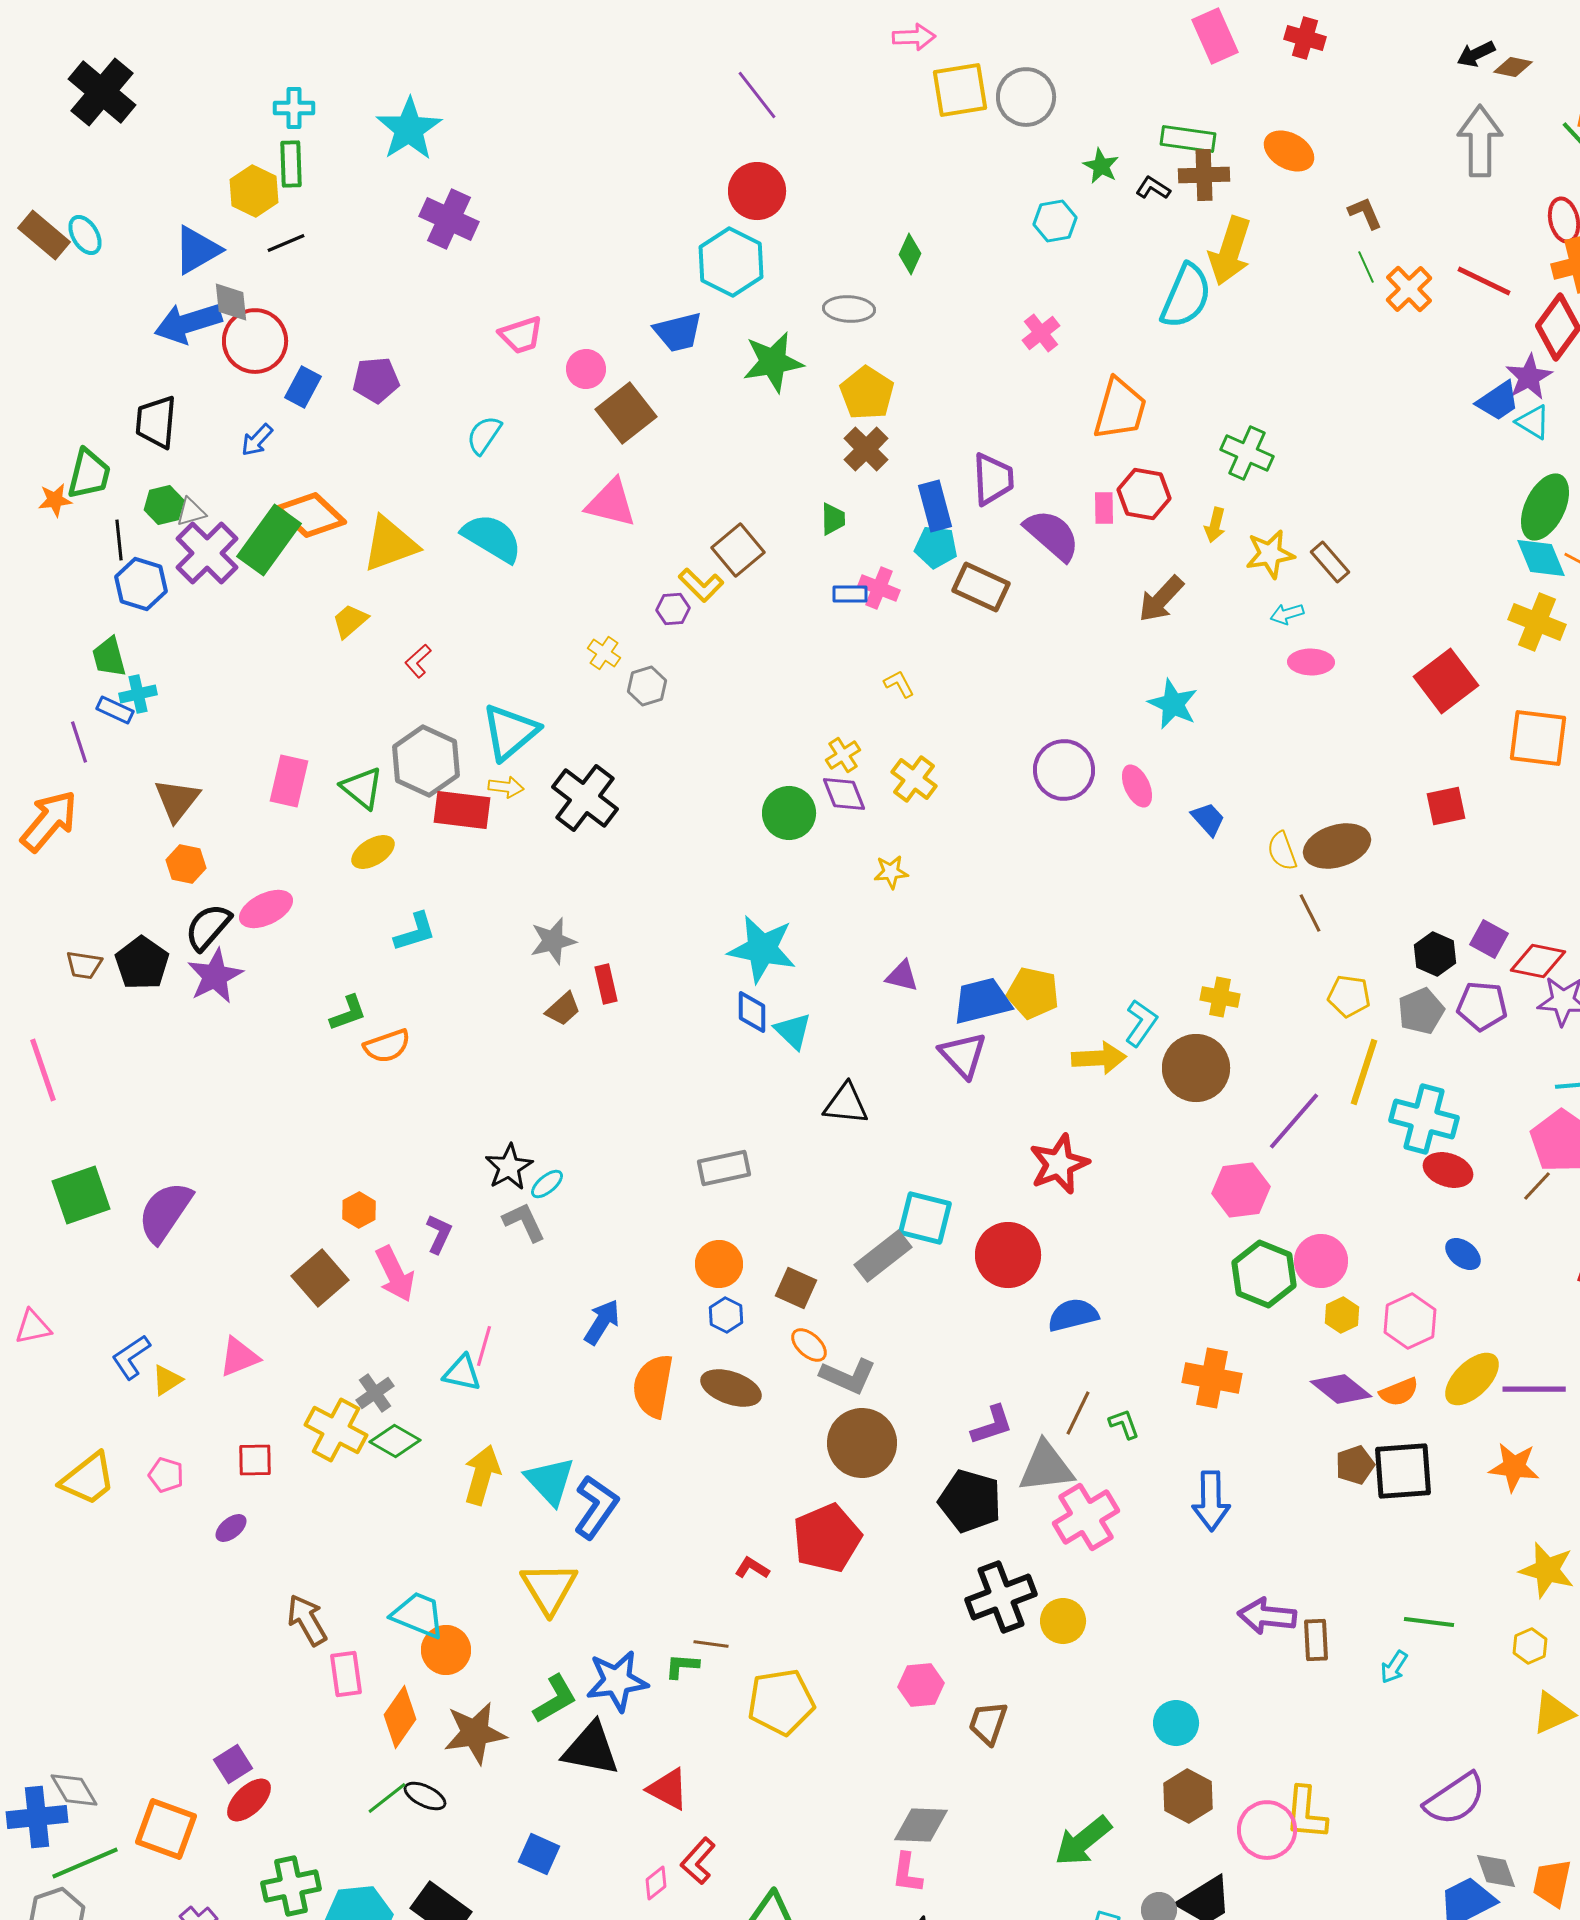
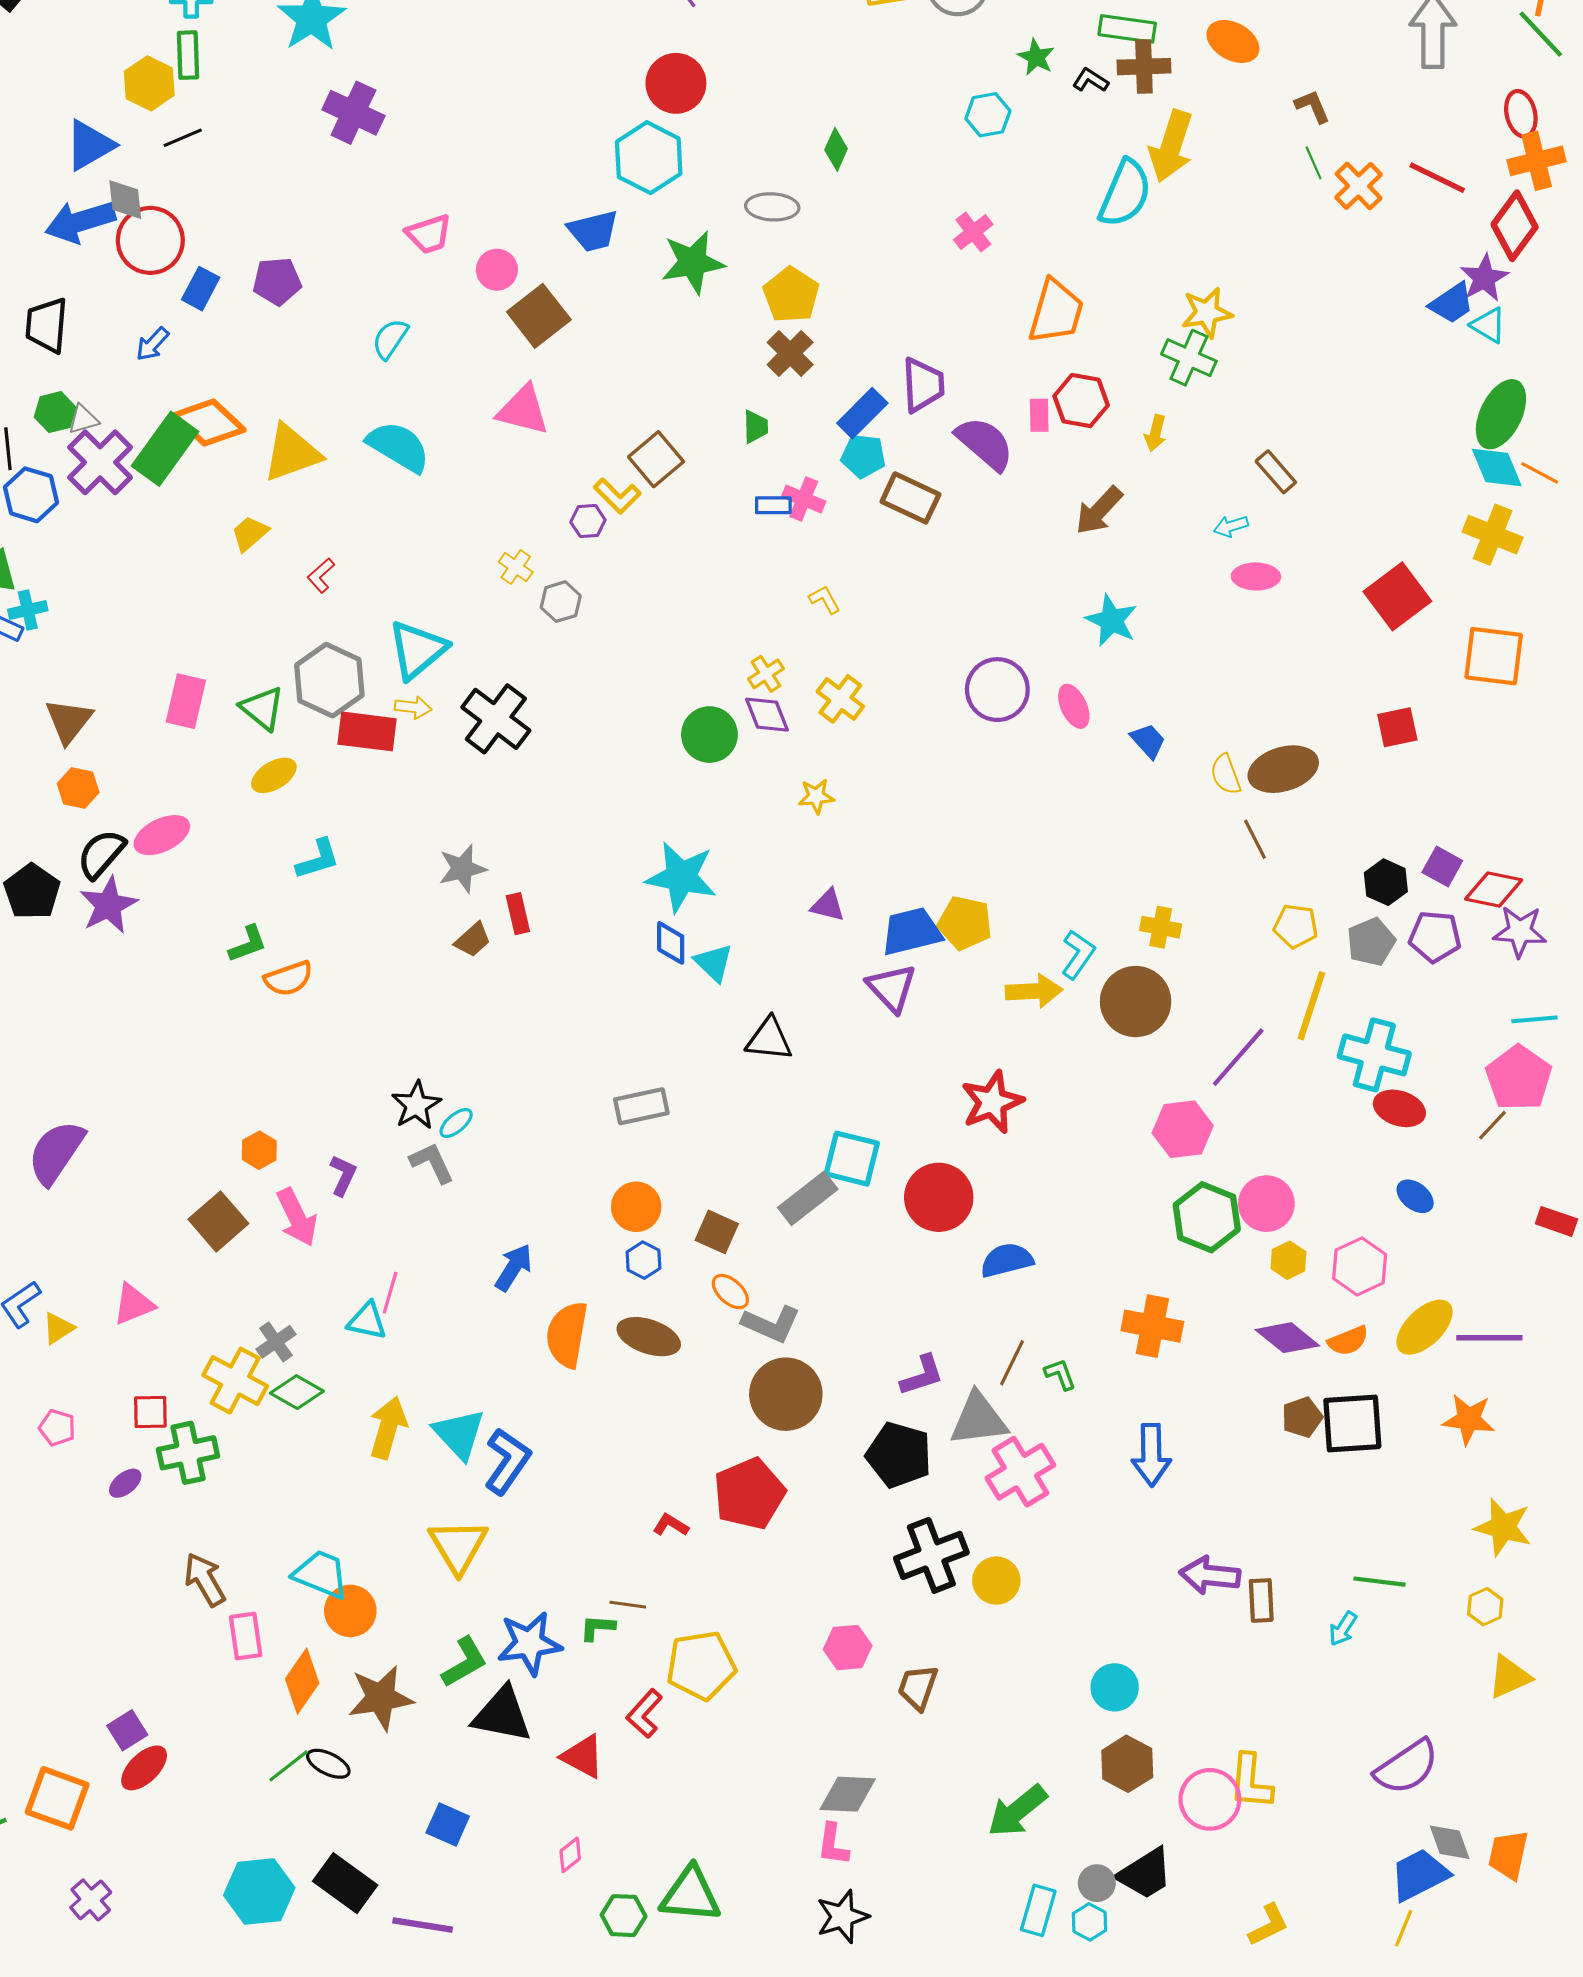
blue rectangle: (935, 506) -> (862, 413), turned 60
yellow star: (1270, 554) -> (1207, 313), moved
red L-shape: (698, 1861) -> (645, 1714), moved
green cross: (291, 1886) -> (188, 1453), moved

